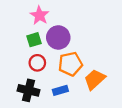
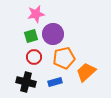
pink star: (40, 15) -> (36, 14), turned 30

